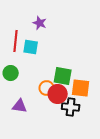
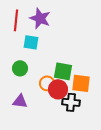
purple star: (40, 23) -> (40, 18), size x1.5
red line: (16, 41) -> (16, 20), moved
green circle: (11, 73) -> (20, 68), moved

